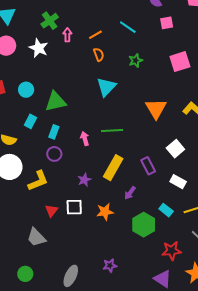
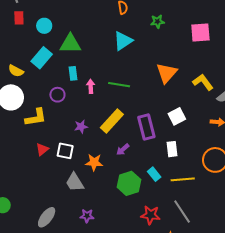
cyan rectangle: (31, 121) -> (42, 58), size x1.5
cyan rectangle: (54, 132) -> (73, 73), moved, turned -40
purple rectangle: (148, 166) -> (146, 127), size x1.4
white rectangle: (178, 182) -> (172, 149), turned 42
gray trapezoid: (36, 237) -> (75, 182), moved

